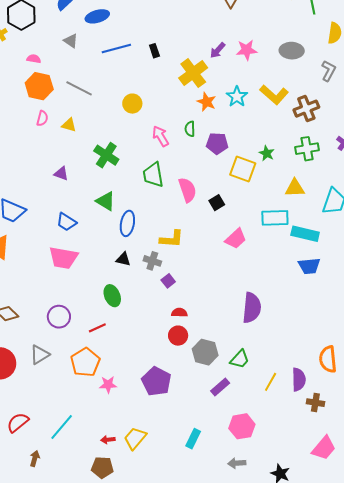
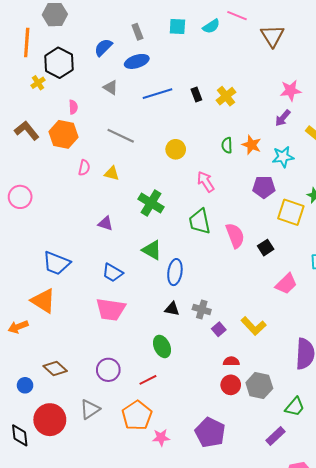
purple arrow: (218, 50) -> (283, 118), moved
pink semicircle: (34, 59) -> (73, 107), turned 80
yellow cross: (193, 73) -> (226, 96), moved, size x0.7
orange hexagon: (39, 86) -> (63, 134), moved
cyan star: (237, 97) -> (283, 157), moved, turned 30
green semicircle: (190, 129) -> (227, 145), moved
yellow L-shape: (172, 239) -> (254, 326), moved, turned 45
gray hexagon: (205, 352) -> (259, 386), moved

